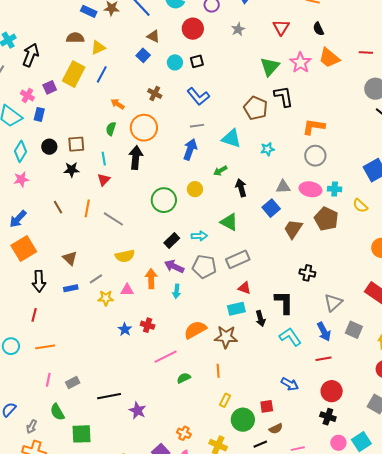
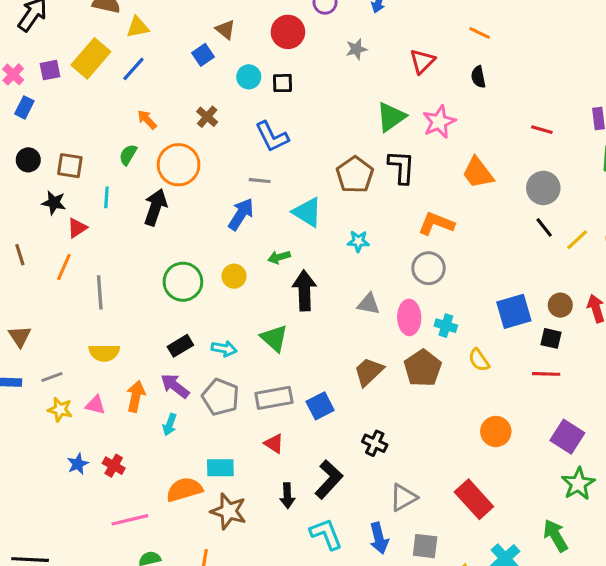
orange trapezoid: (329, 58) -> (478, 173), moved
red triangle: (104, 180) -> (77, 228), moved
black arrow: (241, 188) -> (304, 290), size x1.4
pink ellipse: (310, 189) -> (409, 317), turned 65
blue square: (271, 208) -> (320, 406), moved
gray line: (113, 219) -> (100, 292), turned 40
black L-shape: (284, 302) -> (329, 479), turned 30
cyan rectangle: (236, 309) -> (220, 468), moved
gray square: (354, 330) -> (425, 546), turned -30

